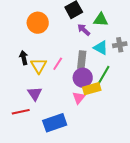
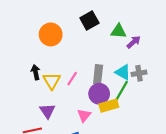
purple arrow: (84, 30) -> (134, 42), moved, turned 96
gray cross: (120, 45) -> (139, 73), moved
cyan triangle: (101, 48) -> (123, 72), moved
pink triangle: (79, 98) -> (84, 115), moved

